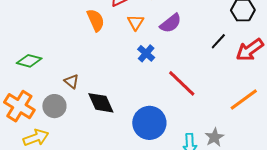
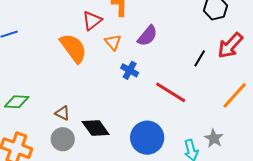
orange semicircle: (96, 20) -> (73, 48), size x1.4
black line: (218, 41) -> (200, 58), moved
gray circle: (54, 106) -> (63, 139), moved

